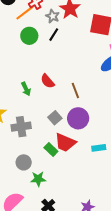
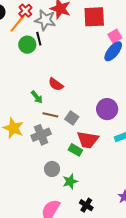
gray star: (53, 16) -> (45, 20), size x1.5
black line: (54, 35) -> (39, 39), moved, turned -32
brown line: (75, 91) -> (50, 115), moved, turned -42
purple circle: (78, 118) -> (107, 109), moved

